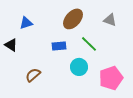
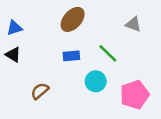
brown ellipse: (73, 19) -> (73, 19), moved
blue triangle: (26, 23) -> (14, 28), moved

